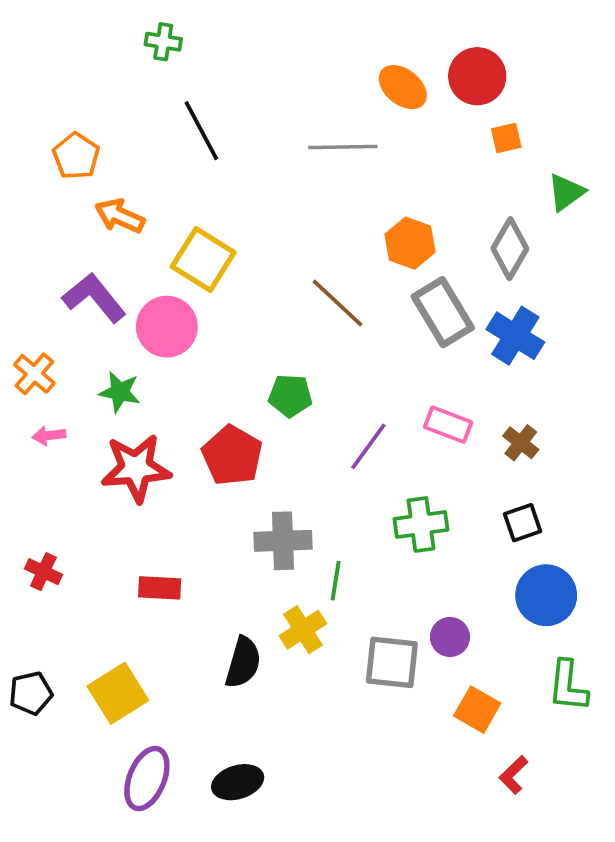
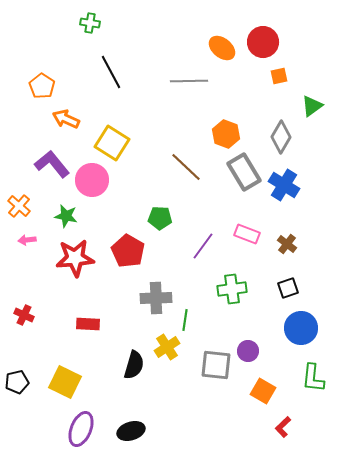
yellow square: (118, 693) -> (65, 382), turned -32

